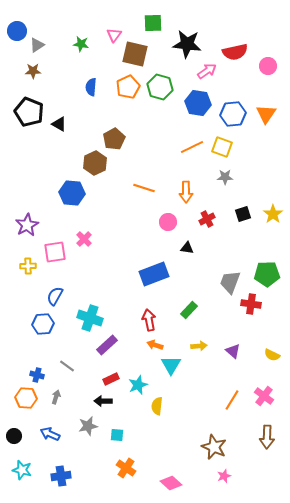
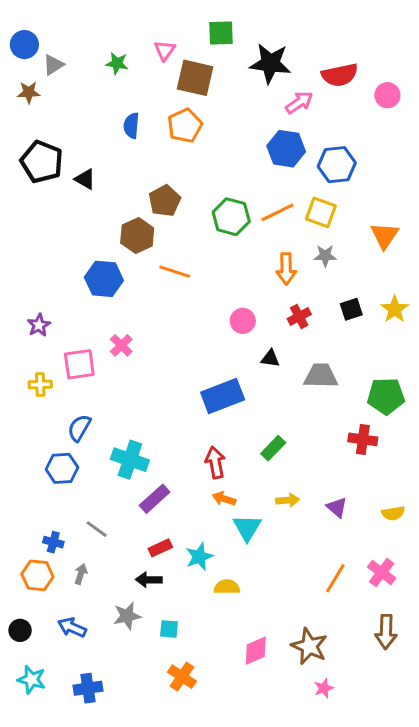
brown star: (33, 71) -> (29, 92), moved
green hexagon: (160, 87) -> (231, 217), moved
orange triangle: (266, 114) -> (385, 235), moved
orange line: (144, 188) -> (175, 272), moved
orange arrow: (186, 192) -> (286, 269), moved
purple star: (27, 225) -> (39, 325), size x0.7
gray trapezoid: (230, 282) -> (321, 376), moved, turned 70
yellow semicircle: (272, 355) -> (393, 513), turned -35
yellow semicircle: (157, 406) -> (227, 587), turned 84
pink diamond: (171, 483) -> (256, 651), moved, turned -65

